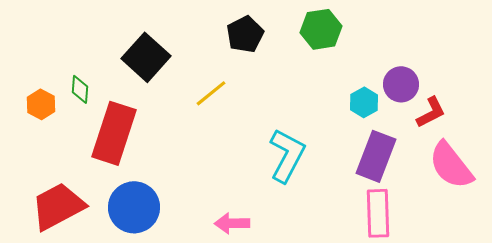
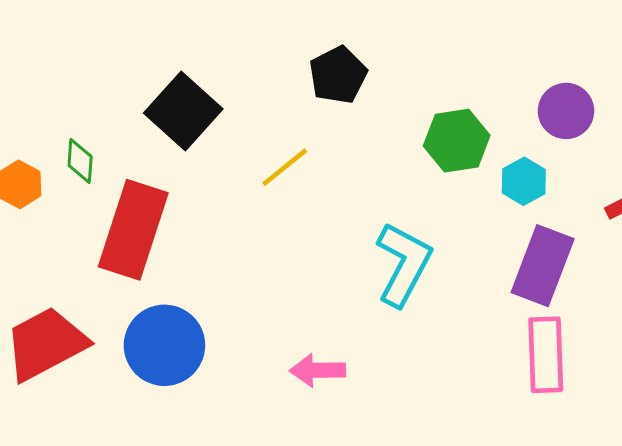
green hexagon: (321, 29) -> (457, 141), moved
purple circle: (401, 84) -> (566, 111), moved

